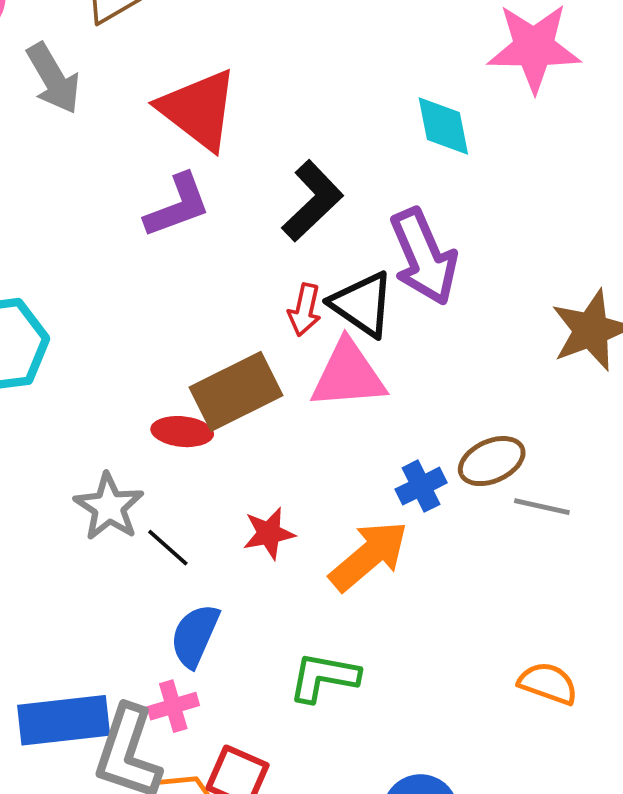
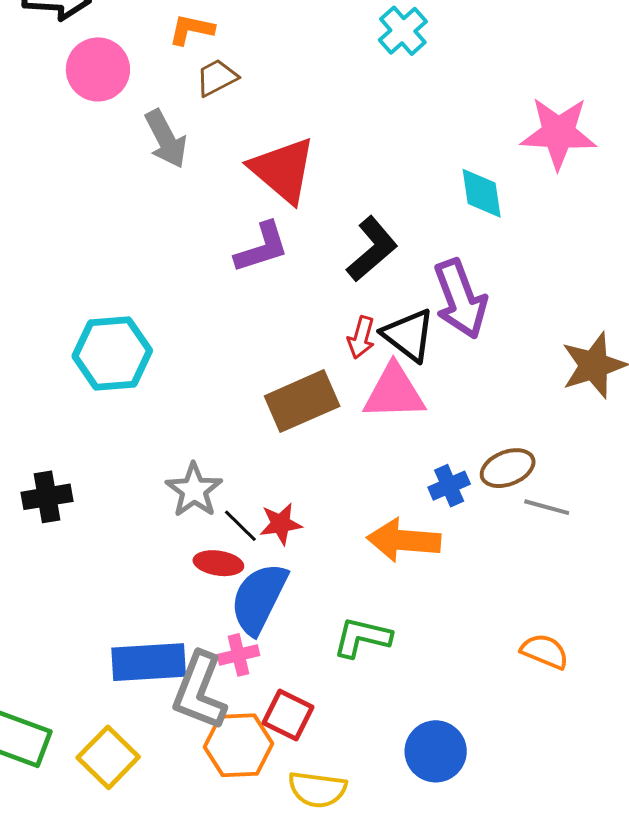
red ellipse: (182, 432) -> (218, 563), moved
red star: (269, 533) -> (281, 524), moved
orange arrow: (369, 556) -> (404, 540), turned -138
blue semicircle: (195, 636) -> (259, 598), size x1.4

